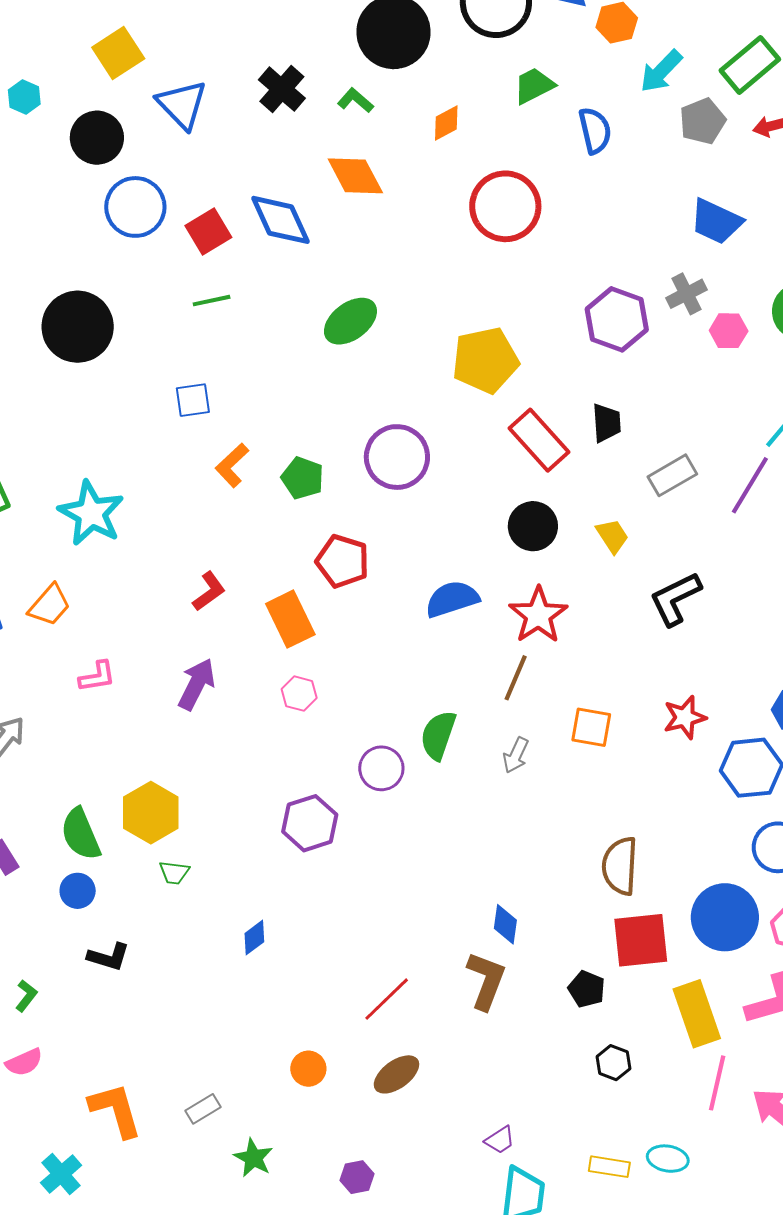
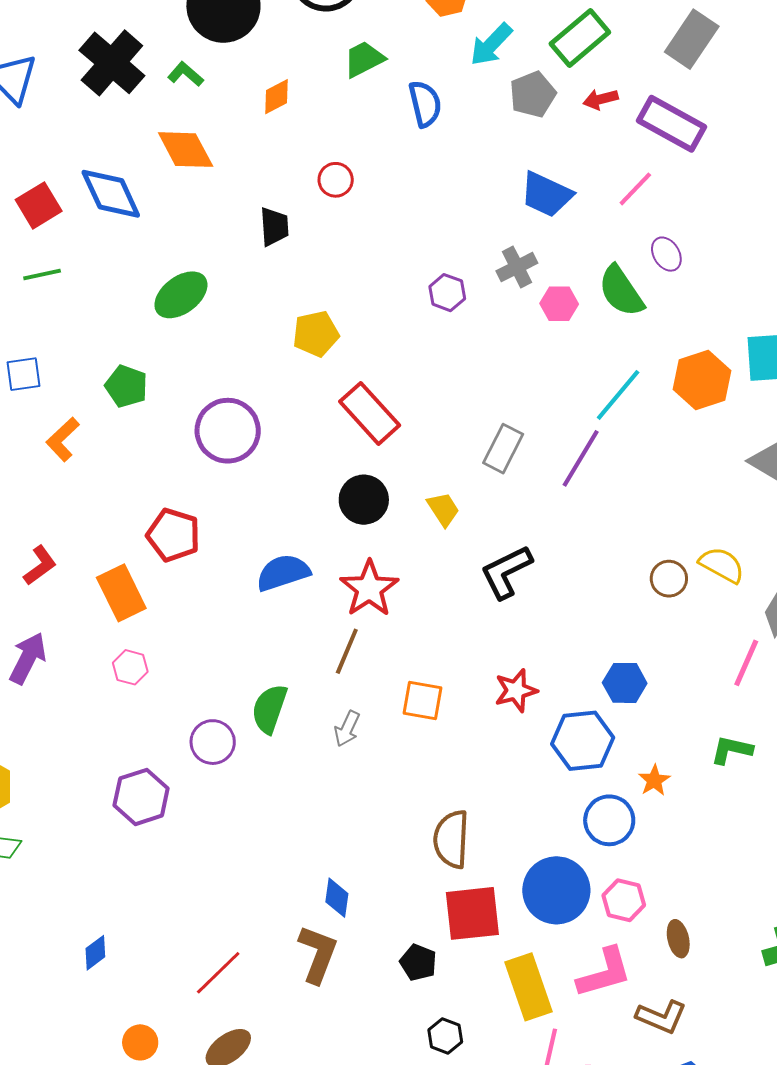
black cross: (282, 89) -> (112, 63), size x1.4
red circle: (505, 206) -> (336, 180), size x0.5
purple hexagon: (617, 319) -> (447, 293), size x0.6
yellow pentagon: (485, 360) -> (316, 334), size x0.7
black trapezoid: (607, 423) -> (274, 227), moved
gray rectangle: (672, 475) -> (503, 449), turned -33
green pentagon: (303, 478) -> (126, 386), moved
blue diamond: (254, 938) -> (95, 953), moved

